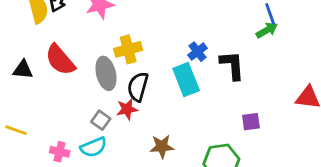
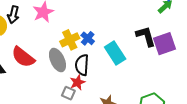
blue cross: (198, 52) -> (88, 38), moved
gray square: (101, 120) -> (68, 93), moved
purple square: (251, 122) -> (164, 44), moved, size x1.6

